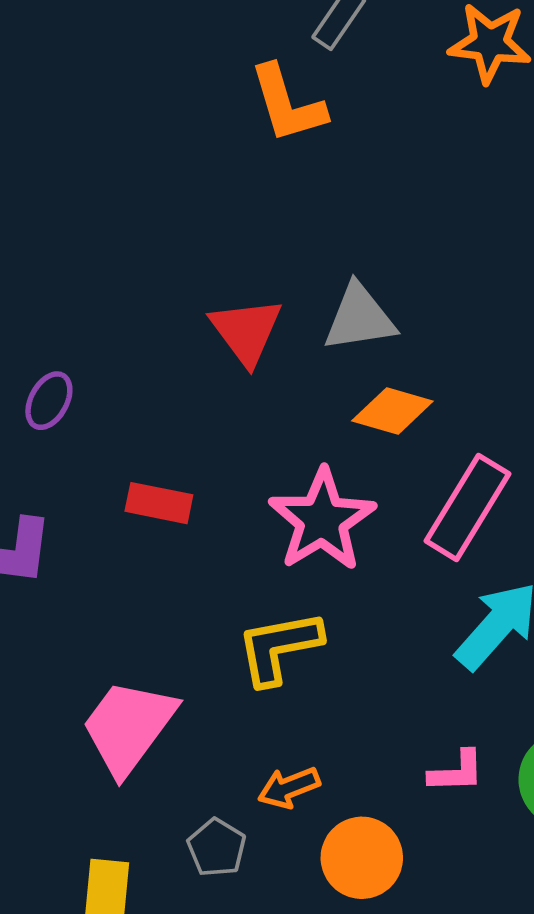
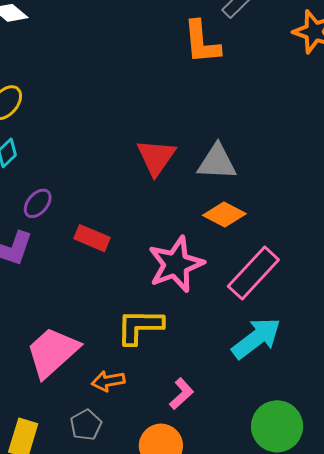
purple ellipse: (49, 401) -> (38, 203), moved
pink L-shape: (456, 772) -> (182, 394), moved, turned -52
orange arrow: (289, 788) -> (108, 381), moved

